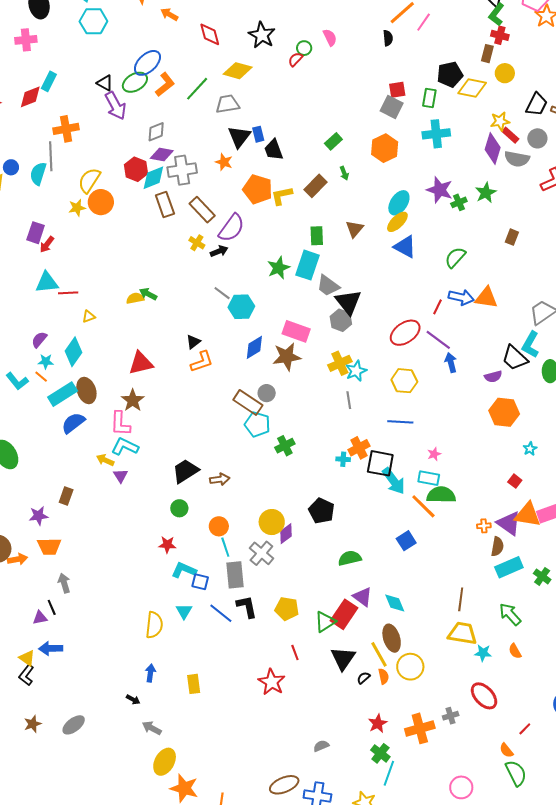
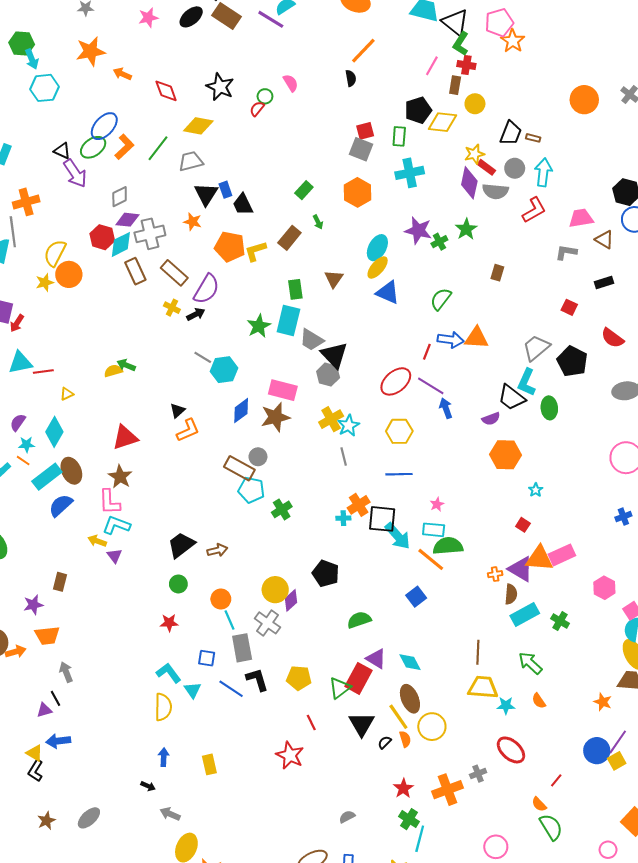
pink line: (424, 22) -> (432, 66), moved
cyan L-shape: (184, 570) -> (169, 673), moved, turned 35

